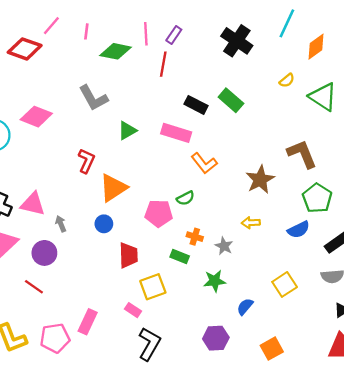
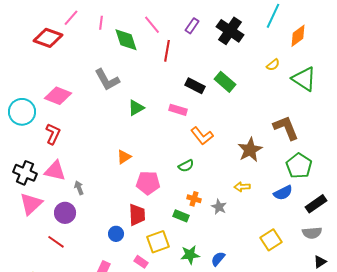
pink line: (146, 34) -> (152, 25), turned -36
purple rectangle: (174, 35) -> (192, 26), moved
green diamond: (116, 51) -> (126, 40), turned 60
pink rectangle: (176, 133) -> (178, 110), size x0.7
red L-shape: (86, 161) -> (53, 134), moved
orange triangle: (113, 188) -> (124, 157), size x0.6
pink pentagon: (159, 213) -> (148, 183), moved
blue circle: (104, 224) -> (116, 234), moved
green star: (215, 281) -> (190, 255), moved
blue semicircle: (245, 307) -> (218, 259), moved

